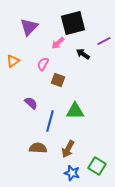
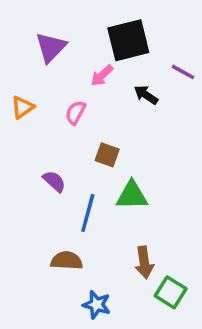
purple line: (104, 41) -> (183, 72), turned 56
brown square: (58, 80) -> (107, 155), moved
brown arrow: (68, 149) -> (144, 262), moved, turned -36
blue star: (72, 173) -> (97, 305), moved

